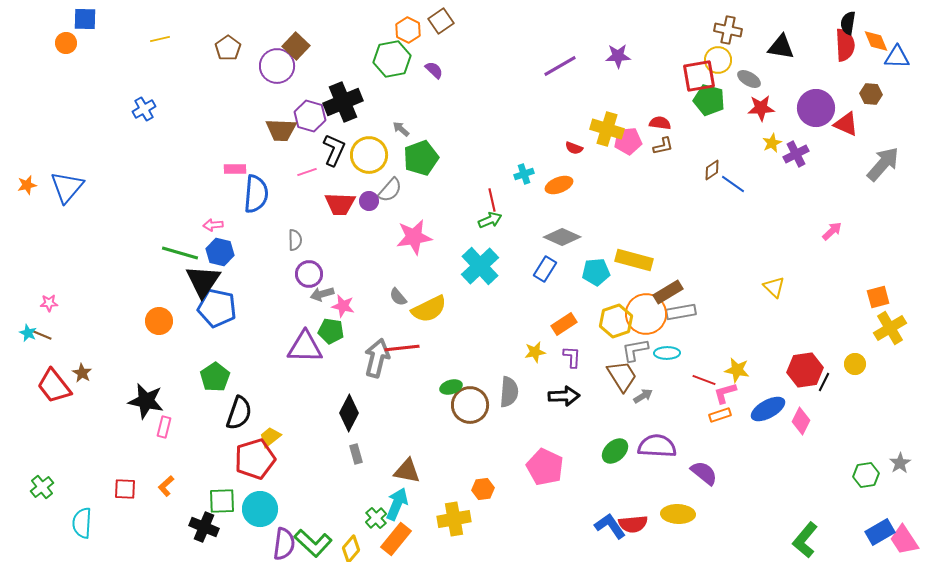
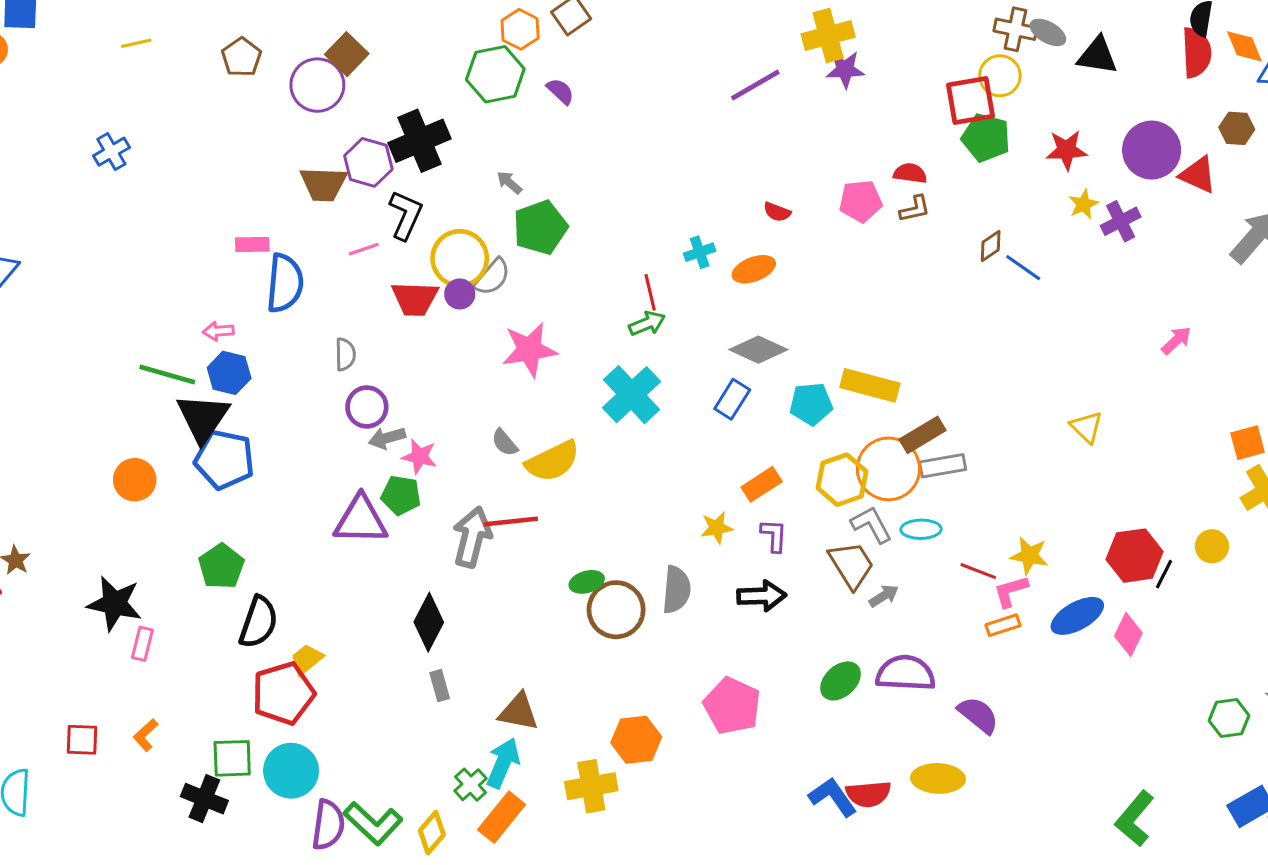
gray ellipse: (749, 79) -> (1048, 32), moved
yellow cross: (607, 129) -> (828, 36), moved, turned -32
yellow circle: (369, 155) -> (460, 258), moved
gray L-shape: (635, 350) -> (871, 525), turned 72
orange hexagon: (483, 489) -> (636, 740), size x1.4

